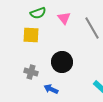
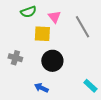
yellow square: (31, 35) -> (42, 34), moved
gray cross: (31, 72) -> (15, 58), moved

